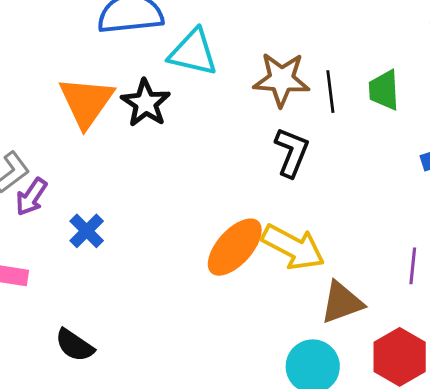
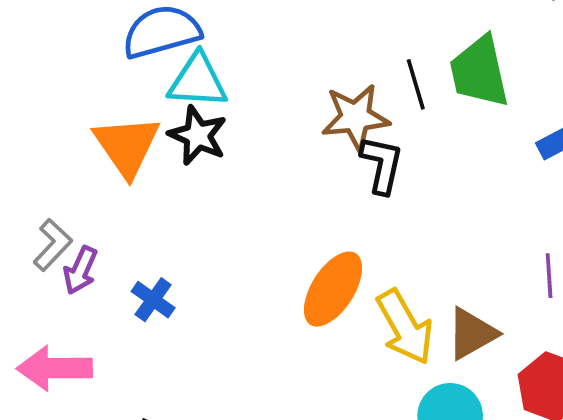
cyan triangle: (193, 53) -> (198, 81), moved
brown star: (281, 79) -> (355, 117), moved
green trapezoid: (384, 90) -> (479, 72), size x1.5
yellow arrow: (293, 247) -> (405, 327), moved, turned 42

